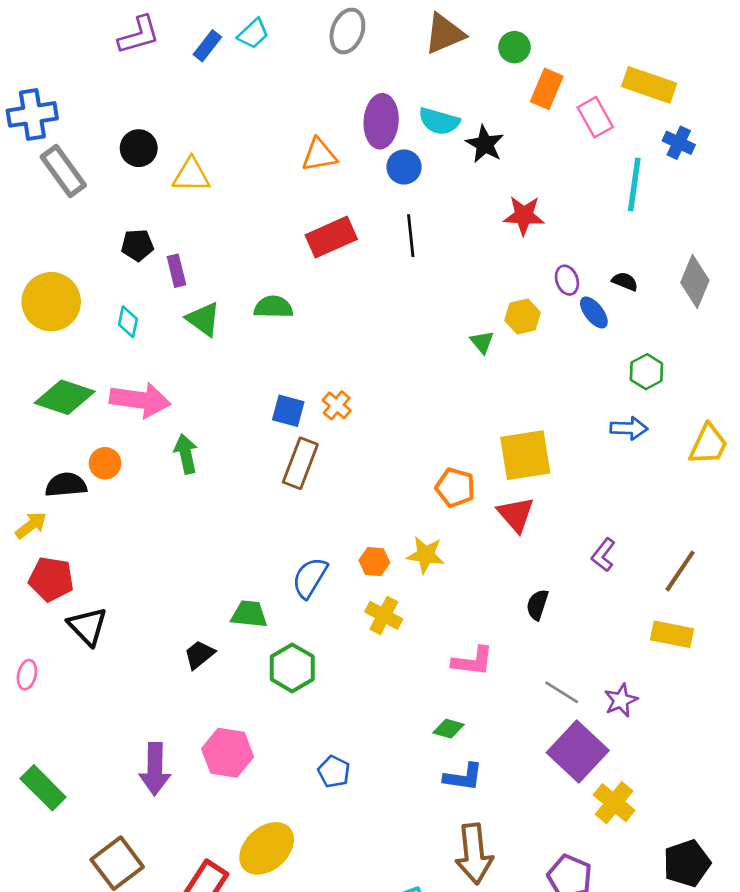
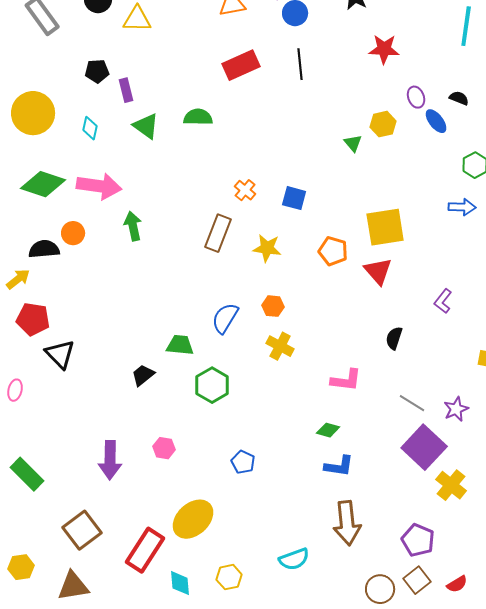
blue square: (288, 411) -> (294, 198), moved
yellow star: (426, 555) -> (267, 248), moved
pink hexagon: (228, 753) -> (164, 448), size x0.6

